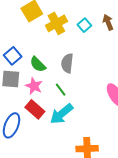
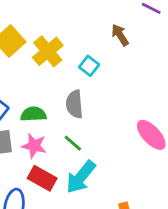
cyan square: (84, 25) -> (89, 66), moved
green semicircle: (38, 64) -> (33, 114), turned 144

